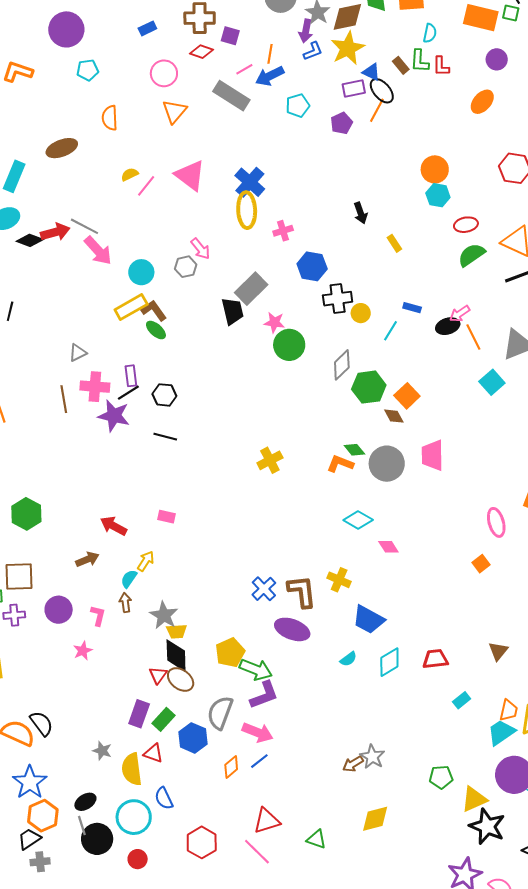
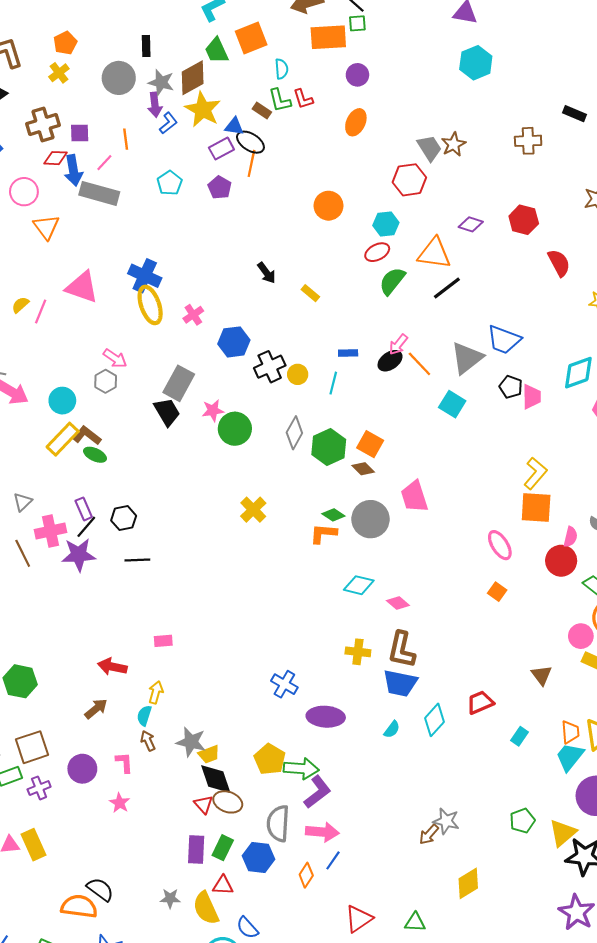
blue arrow: (270, 76) -> (73, 170), moved, turned -56
cyan hexagon: (438, 195) -> (386, 224), moved
yellow cross: (270, 460) -> (253, 510), moved
brown L-shape: (302, 591) -> (402, 650), moved, turned -144

